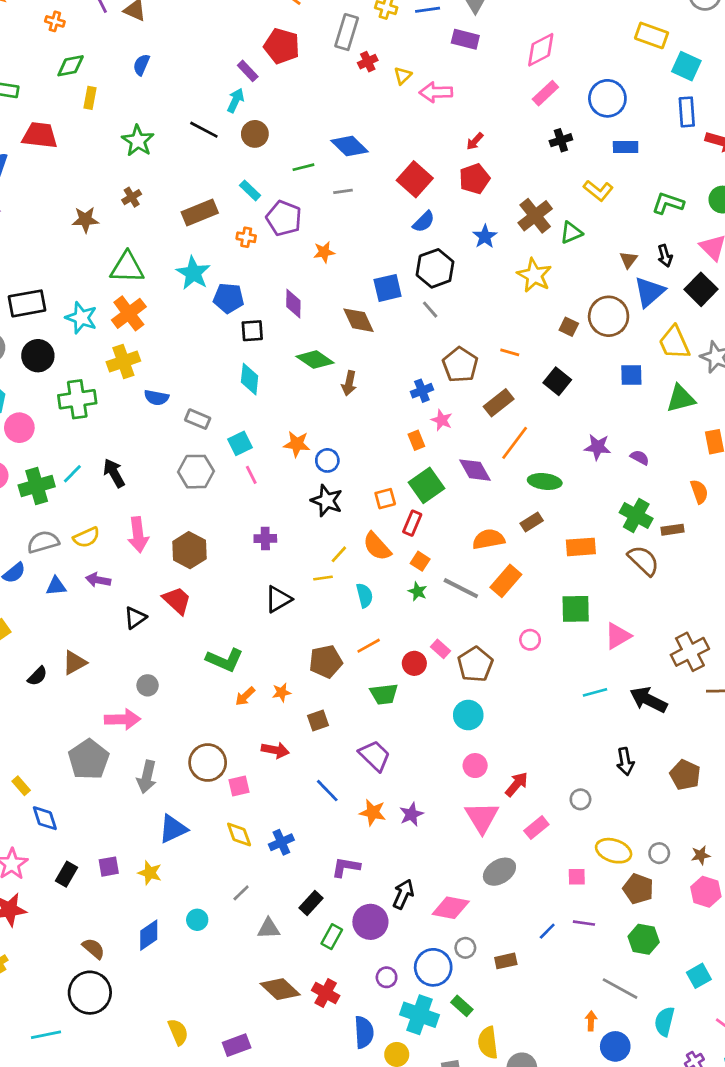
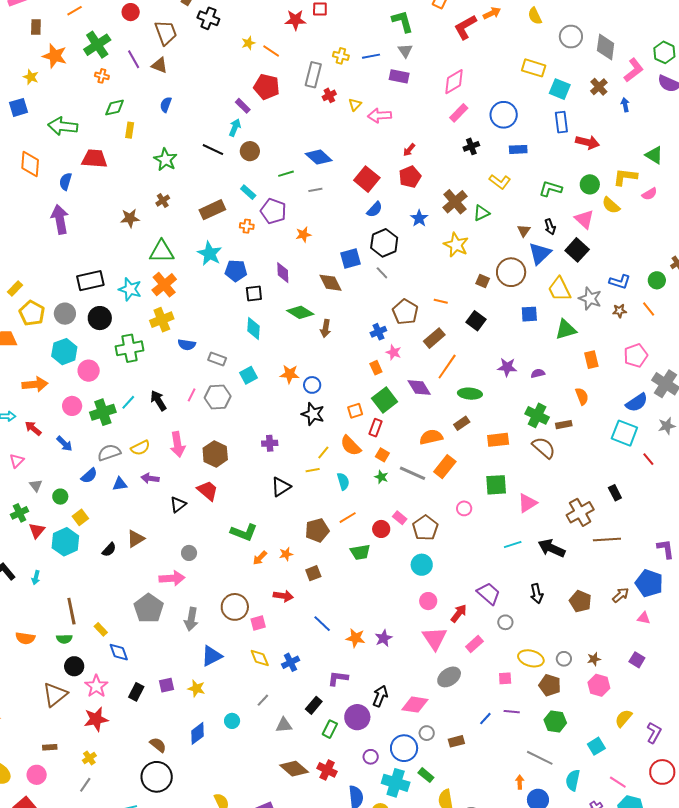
purple semicircle: (640, 458) -> (538, 373), turned -40
pink line: (251, 475) -> (192, 395), moved, turned 56
purple trapezoid: (375, 756) -> (489, 594), moved

